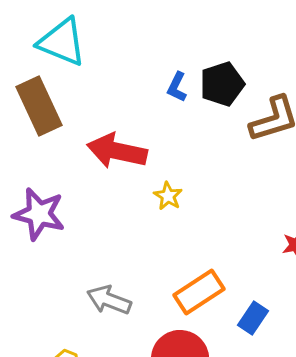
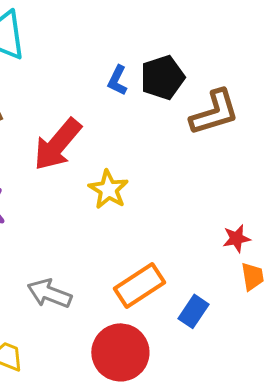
red arrow: (117, 151) -> (57, 144), turned -62
yellow star: (168, 196) -> (108, 189), size x1.4

